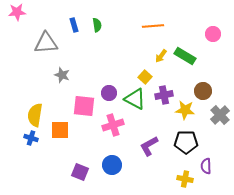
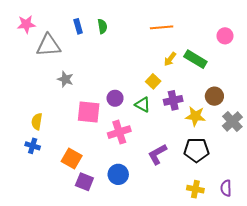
pink star: (17, 12) -> (26, 24), moved
green triangle: (135, 99) -> (143, 105), size x0.7
yellow semicircle: (35, 115) -> (37, 122), size x0.7
orange square: (60, 130) -> (72, 159), moved, turned 30
purple semicircle: (206, 166) -> (226, 188), moved

